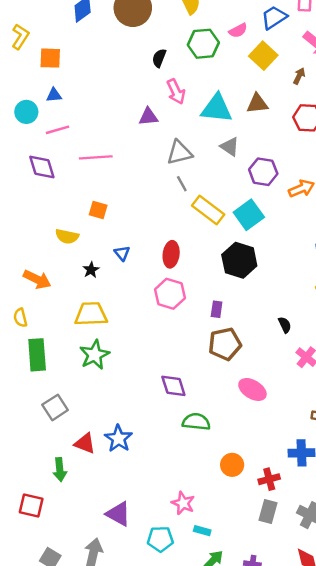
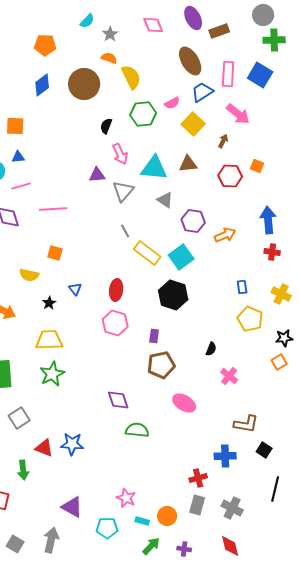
gray triangle: (179, 153) -> (123, 191), moved, turned -35
black semicircle: (285, 325) -> (211, 349), turned 48
blue star: (118, 439) -> (72, 444), turned -30
orange circle: (232, 465) -> (167, 516), moved

